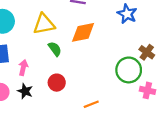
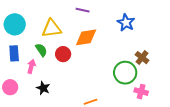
green semicircle: (55, 49) -> (41, 50), moved
red circle: (57, 83) -> (63, 54), moved
black star: (25, 91) -> (43, 88), moved

